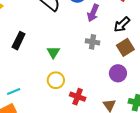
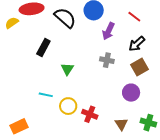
black rectangle: (19, 41) -> (43, 48), moved
yellow circle: (56, 80) -> (68, 106), moved
cyan line: (14, 91) -> (46, 95), moved, turned 32

